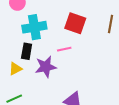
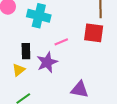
red square: (75, 23) -> (94, 33), moved
cyan cross: (34, 27) -> (39, 16), moved, turned 35

